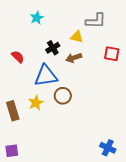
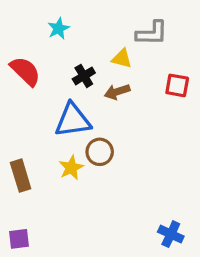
red semicircle: (18, 57) -> (25, 71), moved, size x1.5
yellow star: (36, 103) -> (71, 168), moved

